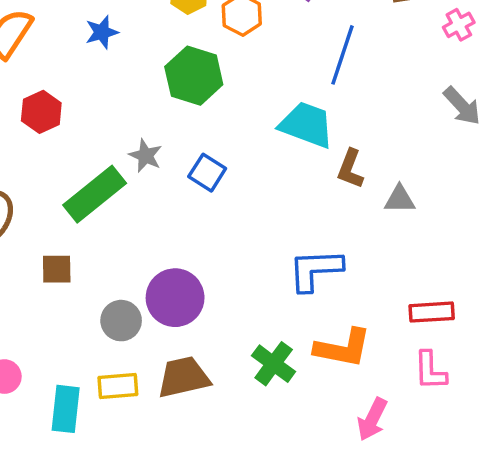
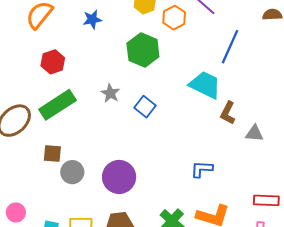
green rectangle: (95, 194) -> (57, 105), moved
blue L-shape: (315, 270) -> (202, 169), size x0.7
gray circle: (121, 321) -> (72, 172), moved

